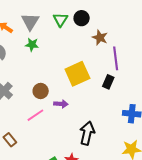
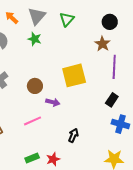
black circle: (82, 18) -> (110, 22), moved
black rectangle: (108, 82) -> (112, 100), moved
pink line: (35, 115) -> (33, 121), moved
black arrow: (87, 133) -> (73, 135), size x0.6

